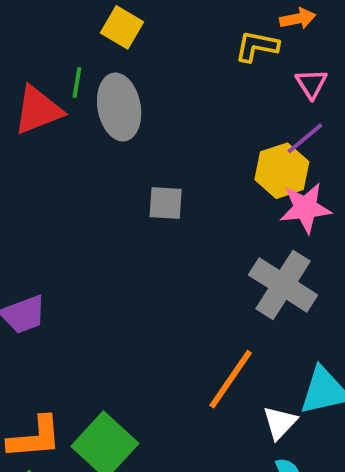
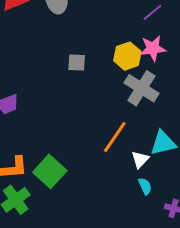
yellow hexagon: (282, 171) -> (127, 56), moved
gray square: (166, 203) -> (77, 62), moved

